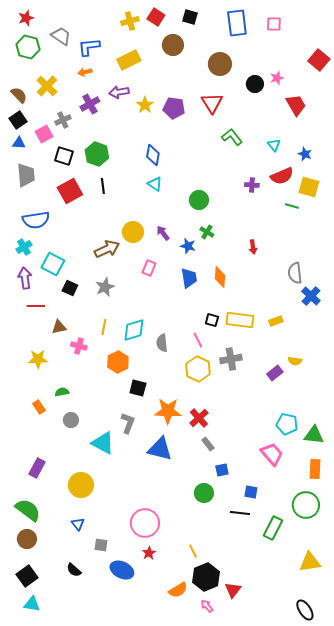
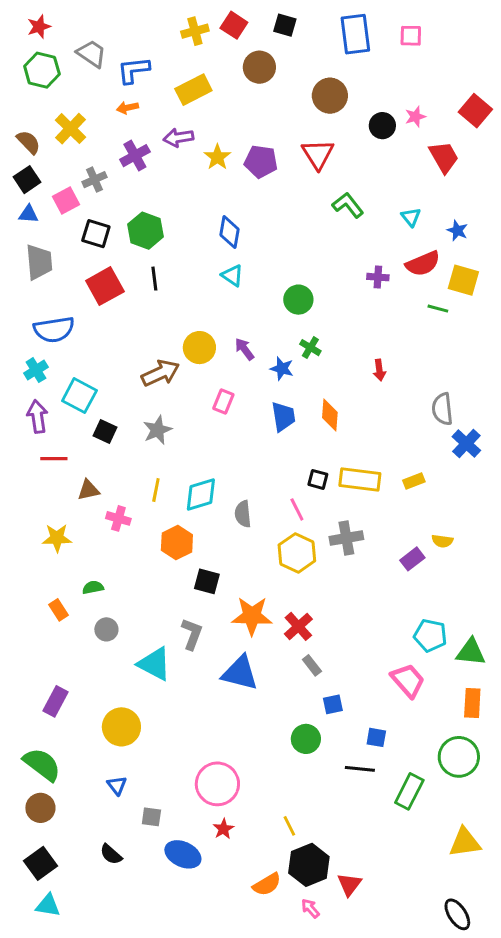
red square: (319, 60) -> (475, 111), moved

